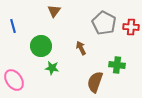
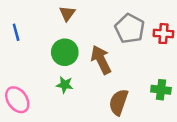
green circle: (41, 46) -> (65, 52), moved
brown arrow: (81, 48) -> (101, 60), size x1.6
green cross: (117, 65) -> (161, 90), moved

